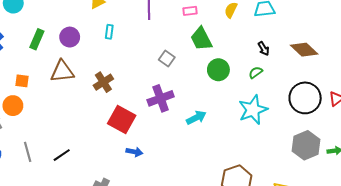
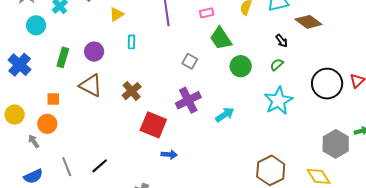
brown diamond: (304, 50) -> (308, 22), moved
brown triangle: (62, 71) -> (91, 85), turned 40
gray hexagon: (306, 145) -> (336, 144), moved

